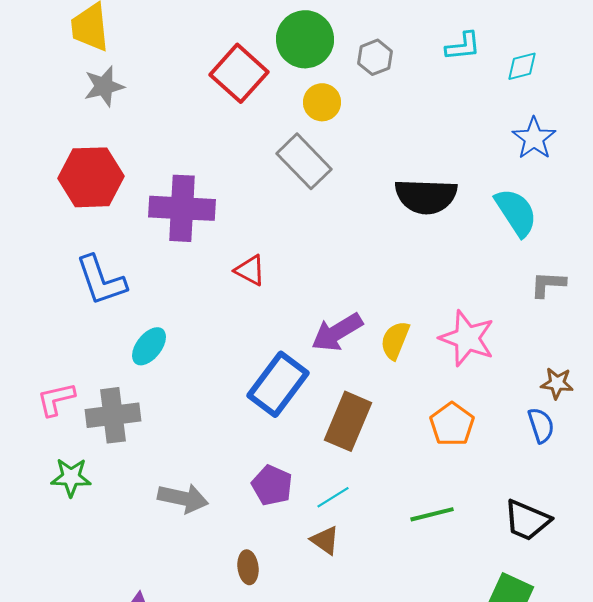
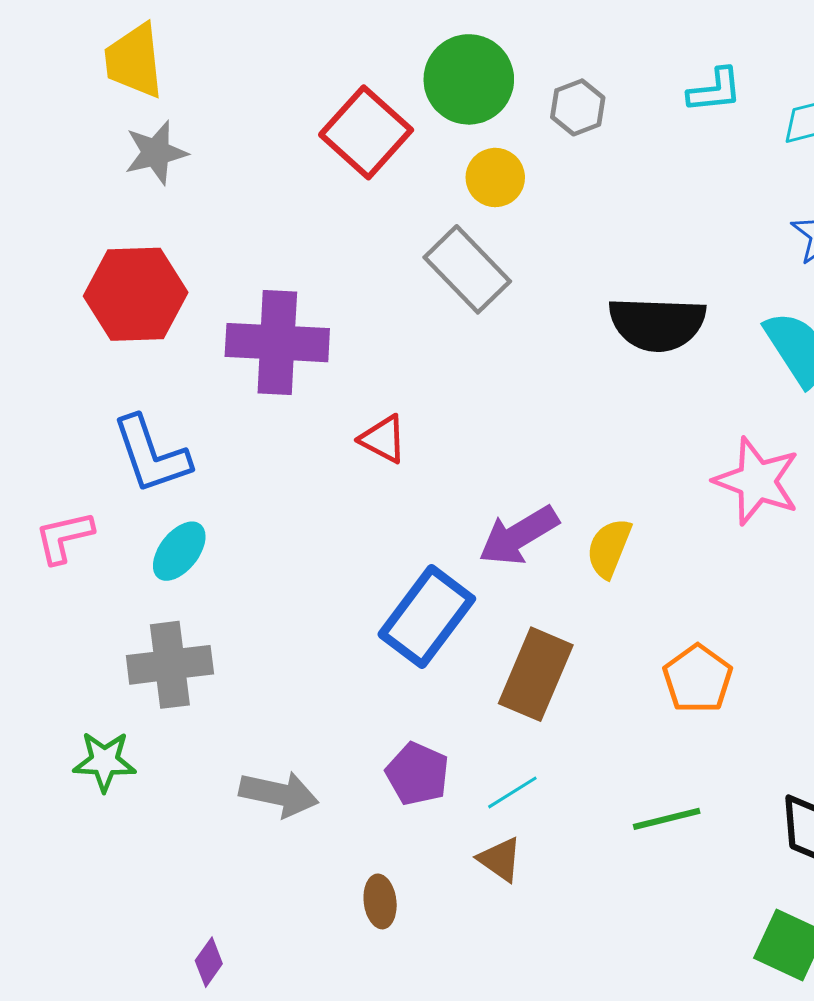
pink star: (467, 338) -> (757, 481), moved
cyan ellipse: (149, 346) -> (179, 551), moved
pink L-shape: (56, 399) -> (64, 537), moved

